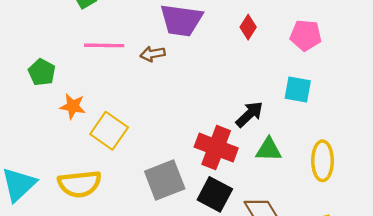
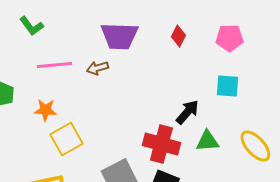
orange star: (73, 106) -> (45, 110), moved
yellow square: (109, 131) -> (66, 139), turned 32
yellow ellipse: (323, 161) -> (255, 146), turned -36

